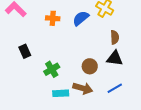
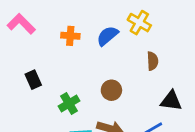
black triangle: (115, 58) -> (171, 101), moved
brown circle: (90, 66) -> (111, 90), moved

